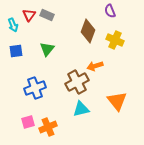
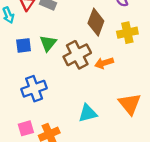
yellow cross: (115, 40) -> (127, 33), turned -36
blue square: (16, 51) -> (24, 45), moved
brown cross: (77, 82) -> (77, 55), moved

